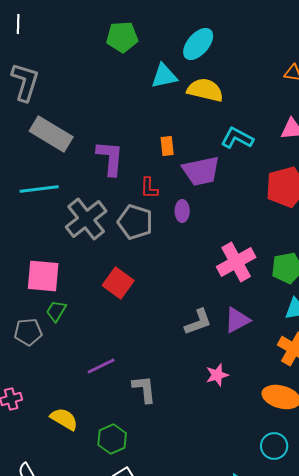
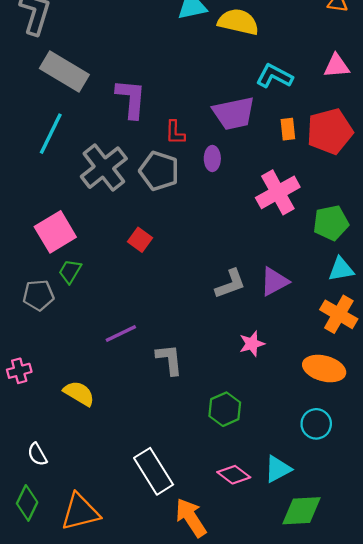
orange rectangle: (167, 146) -> (288, 129), moved
cyan line: (39, 189) -> (51, 134), turned -57
pink cross: (236, 262) -> (278, 192), moved
pink square: (43, 276) -> (55, 232), turned -36
red square: (118, 283) -> (140, 240), size x0.7
green hexagon: (112, 439) -> (225, 409), moved

